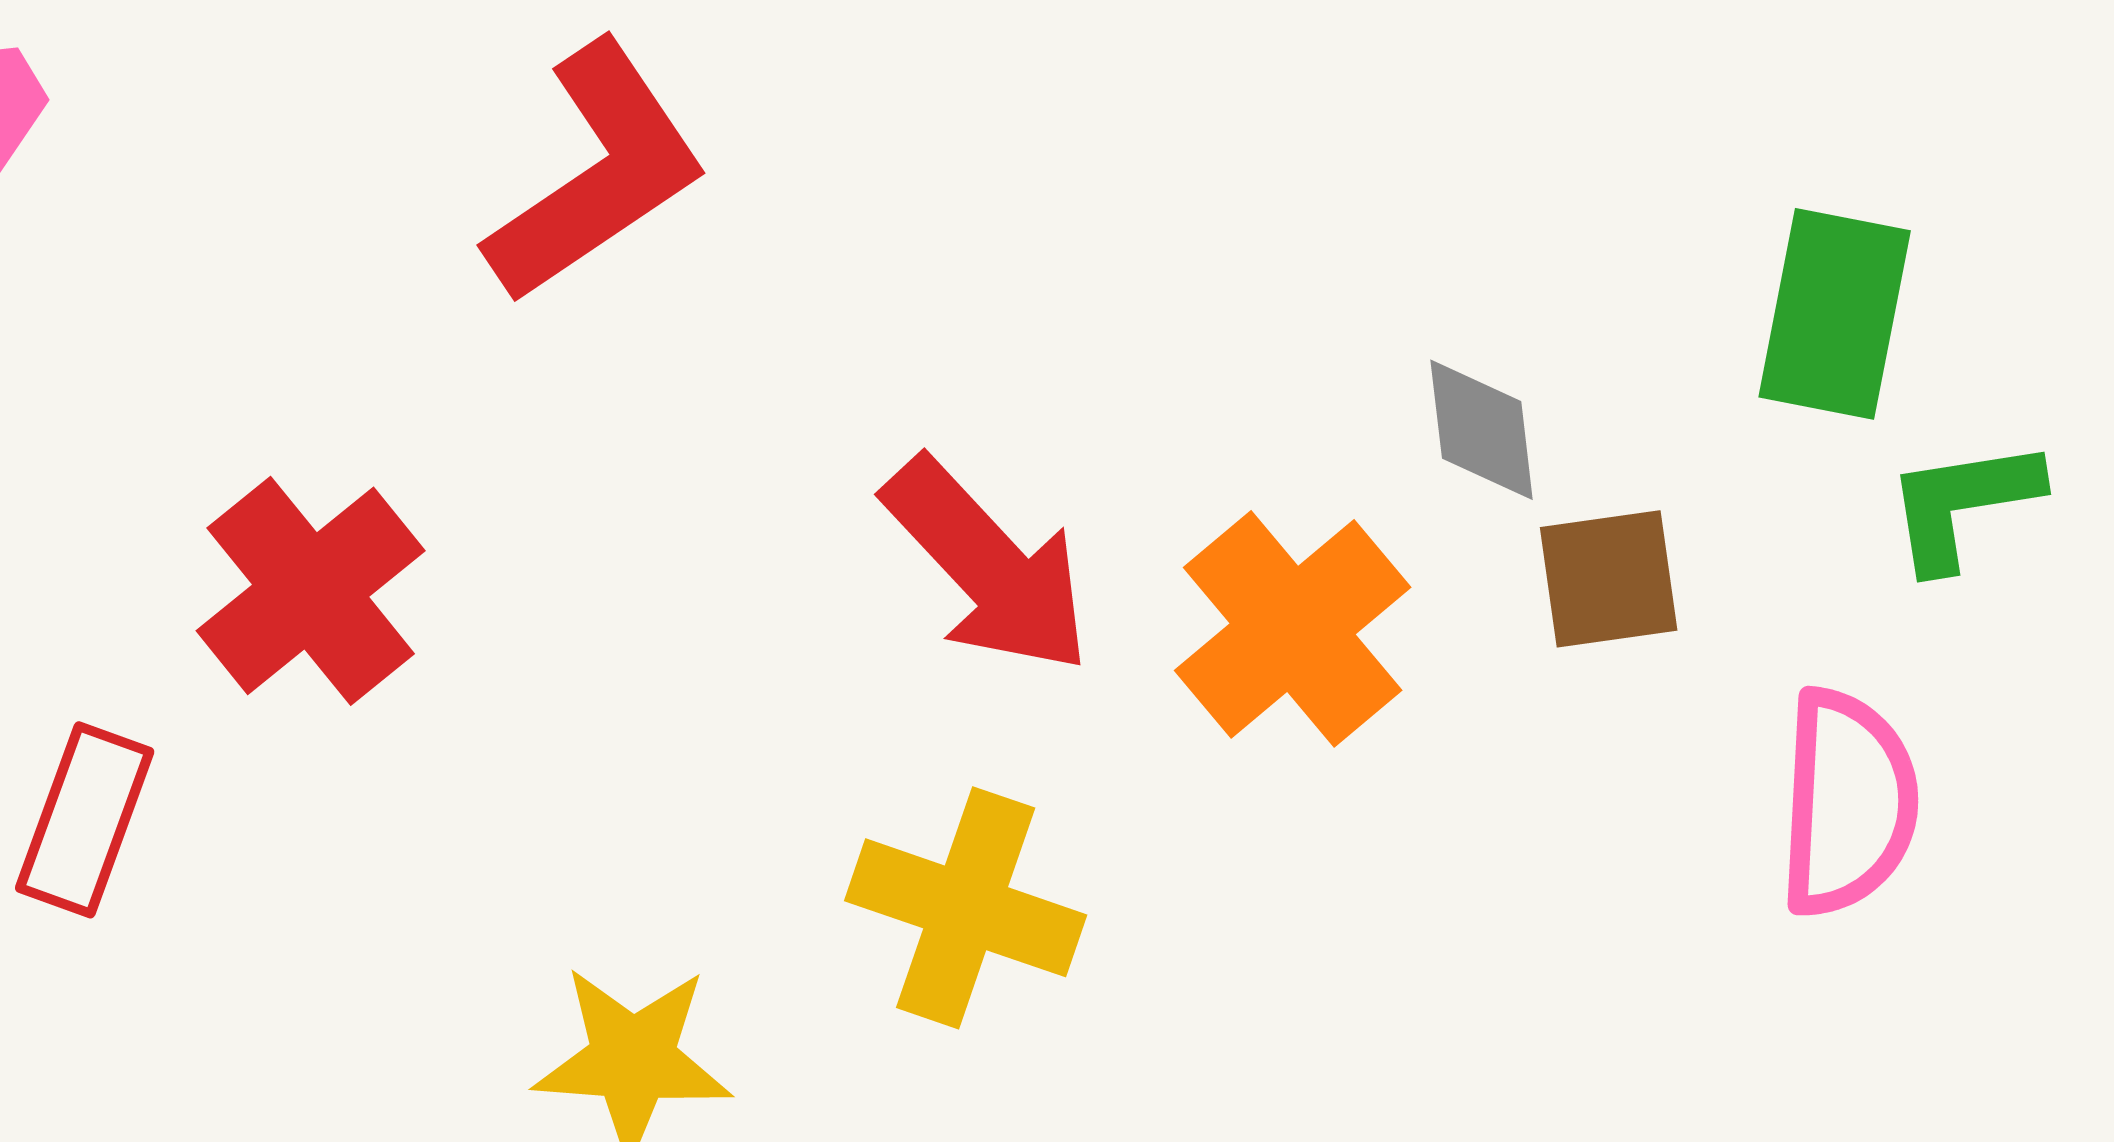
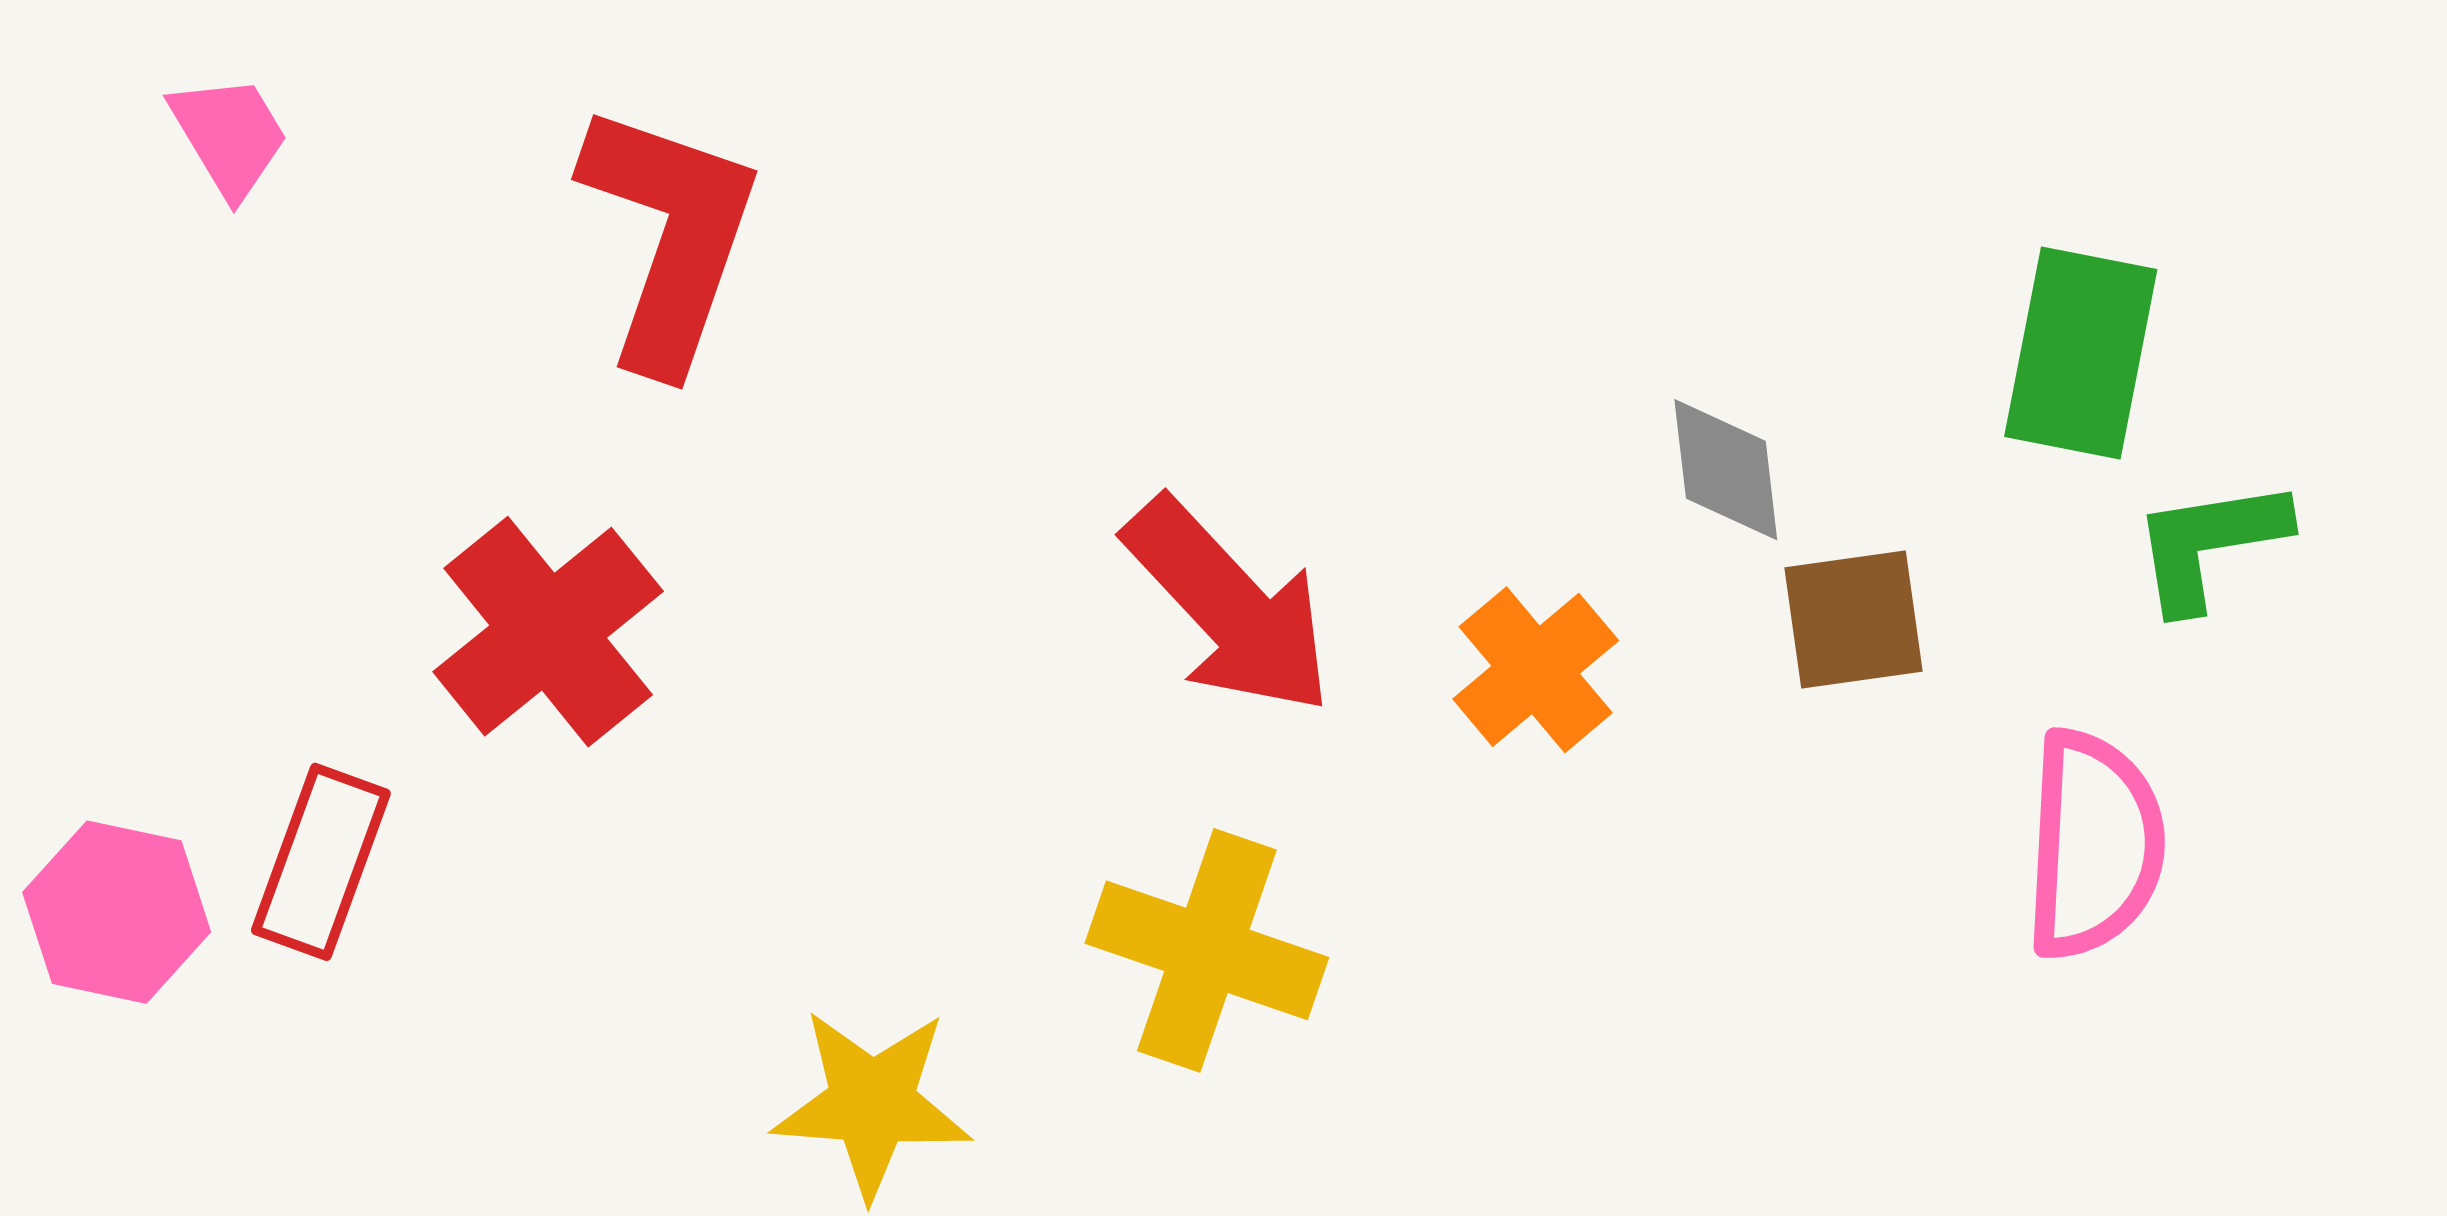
red L-shape: (597, 173) -> (670, 236), moved, turned -37
orange cross: (1293, 629) -> (1536, 670), size x0.7

